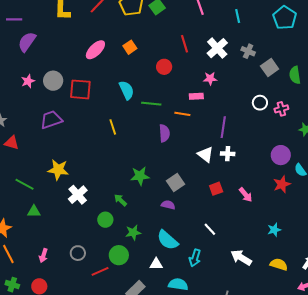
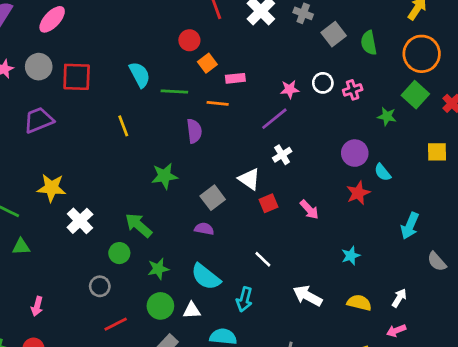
orange square: (130, 47) -> (207, 63), moved
pink ellipse: (95, 50) -> (52, 19), moved
pink star: (210, 79) -> (290, 89), moved
purple line: (223, 127) -> (274, 119), turned 45
white triangle: (205, 154) -> (249, 179), moved
white cross: (228, 154) -> (282, 155), turned -32
green star: (140, 176) -> (164, 176), moved
green arrow: (120, 200) -> (139, 225), size x1.5
gray circle: (78, 253) -> (100, 286), moved
green circle: (119, 255) -> (160, 306), moved

